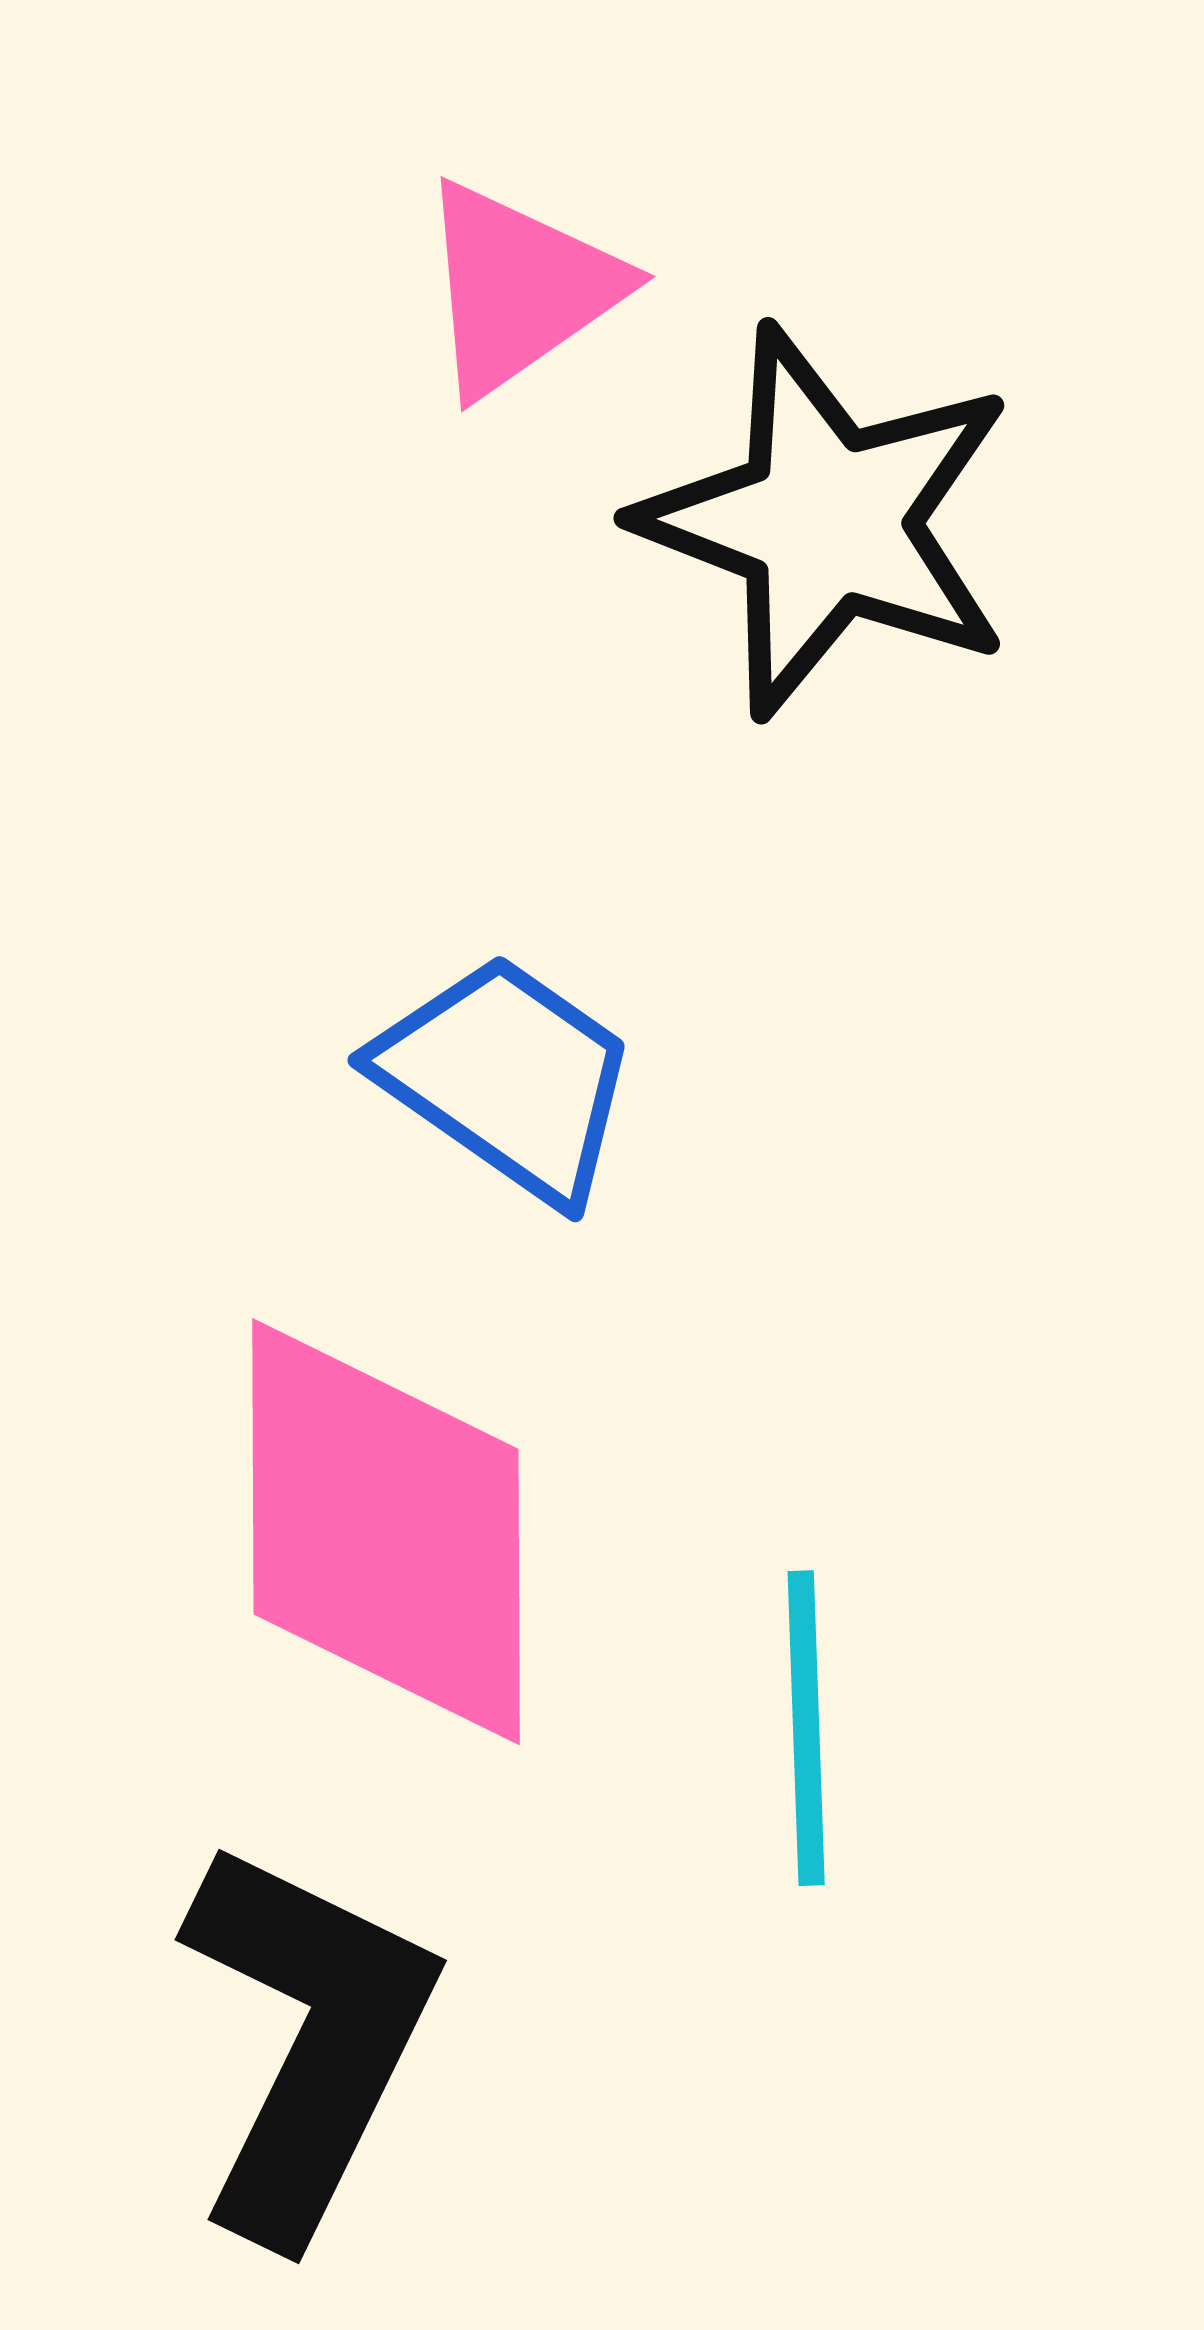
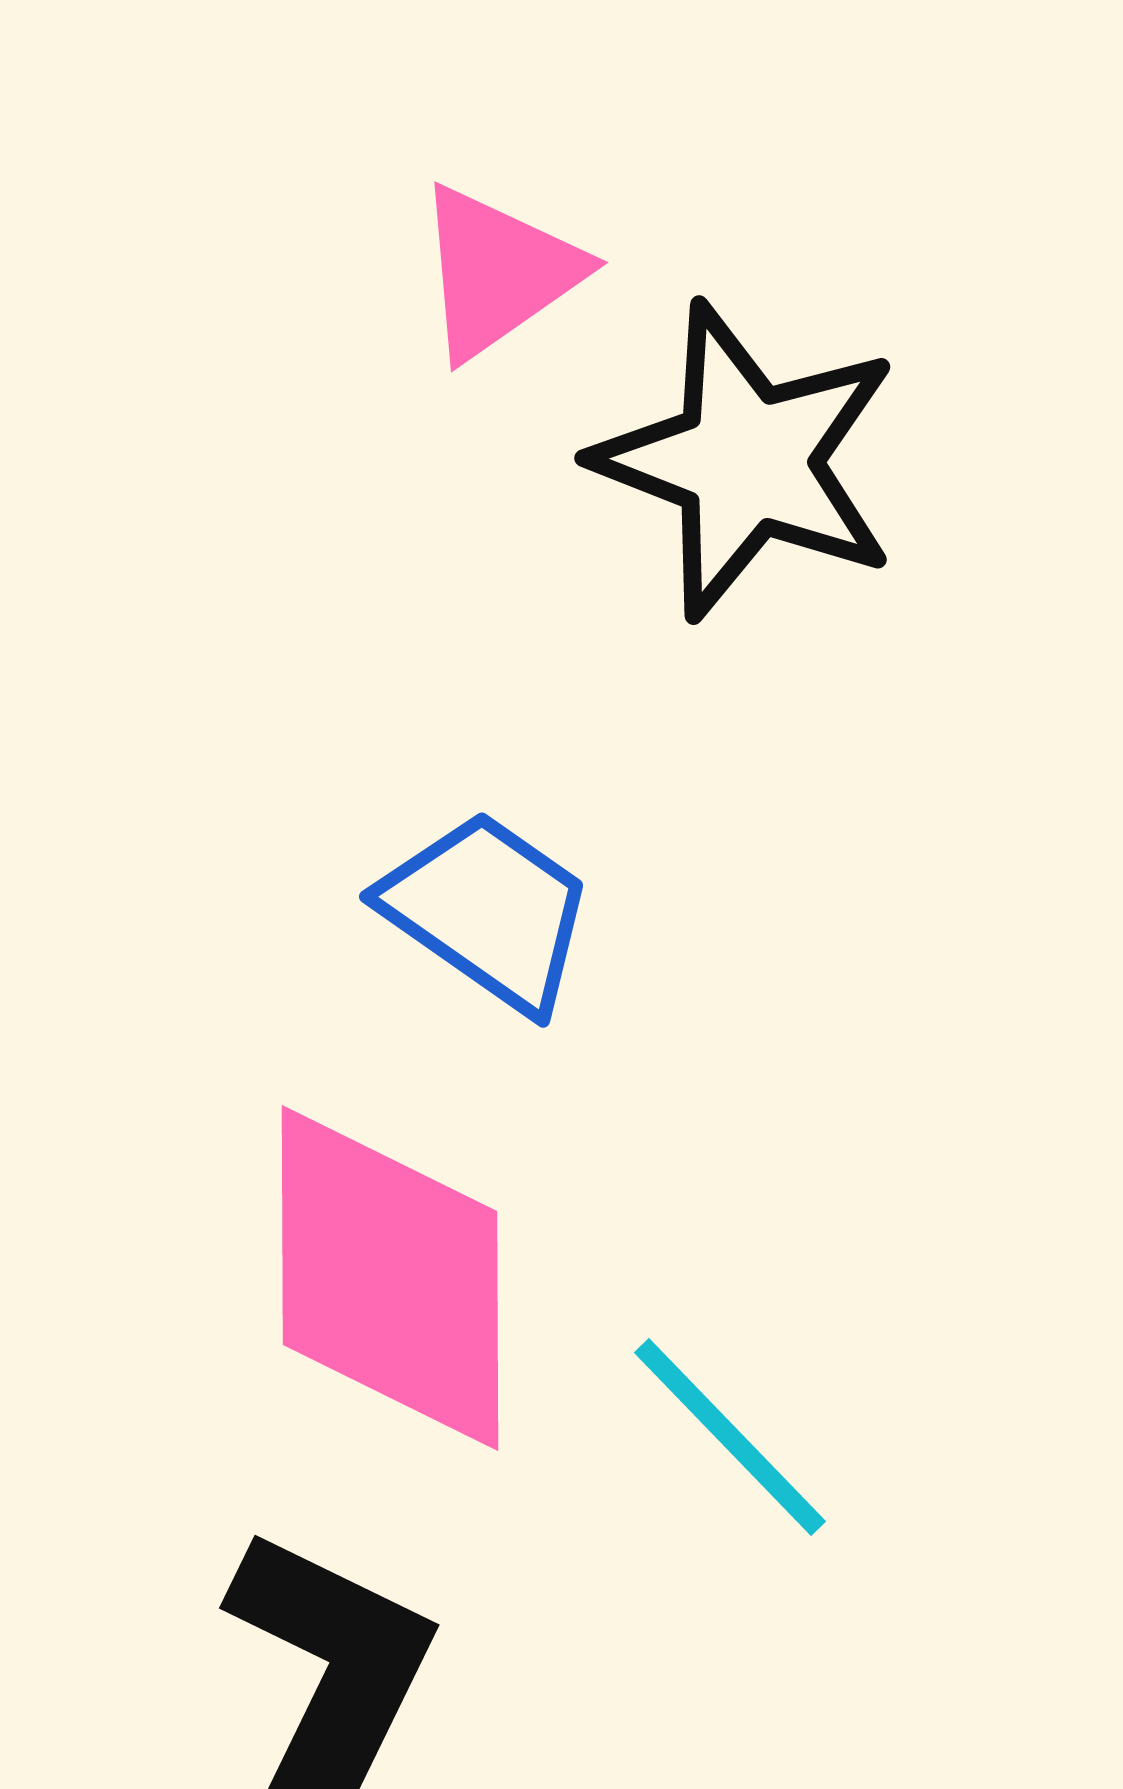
cyan line: (806, 1728) -> (730, 1437), turned -42

